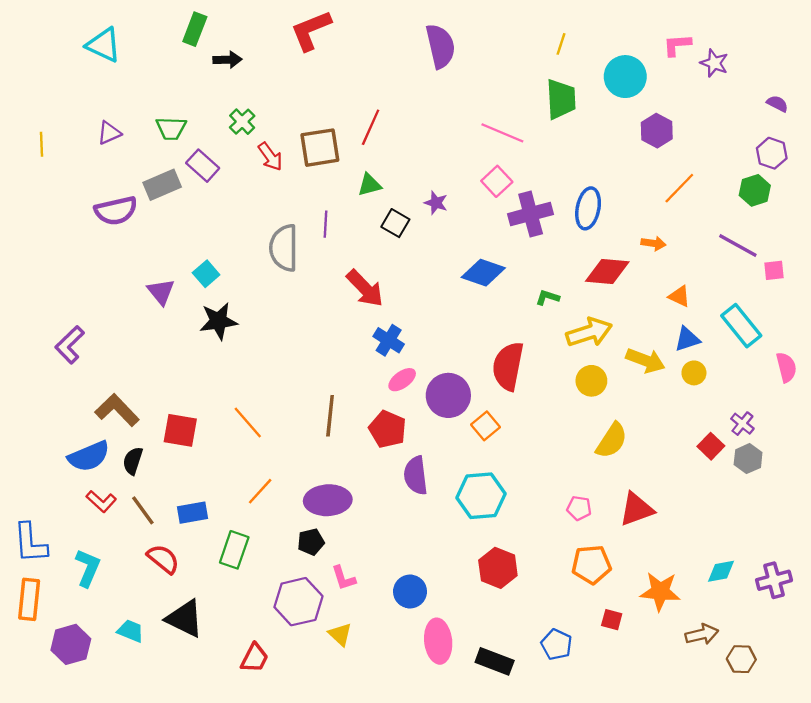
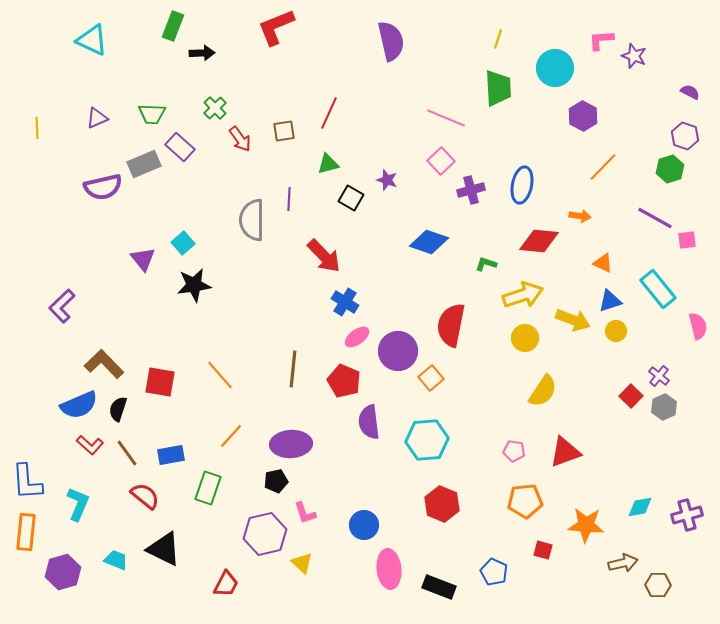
brown square: (320, 148) -> (284, 131), size x0.6
purple cross: (531, 214) -> (471, 190), size x0.7

